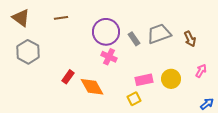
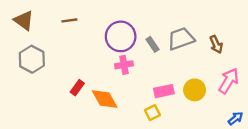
pink cross: (109, 57) -> (124, 65), turned -35
pink arrow: (201, 71) -> (229, 81), size x1.6

